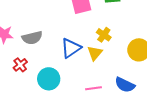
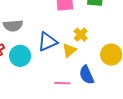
cyan circle: (49, 79) -> (20, 56), moved
blue semicircle: (125, 85) -> (87, 75), moved, turned 30

